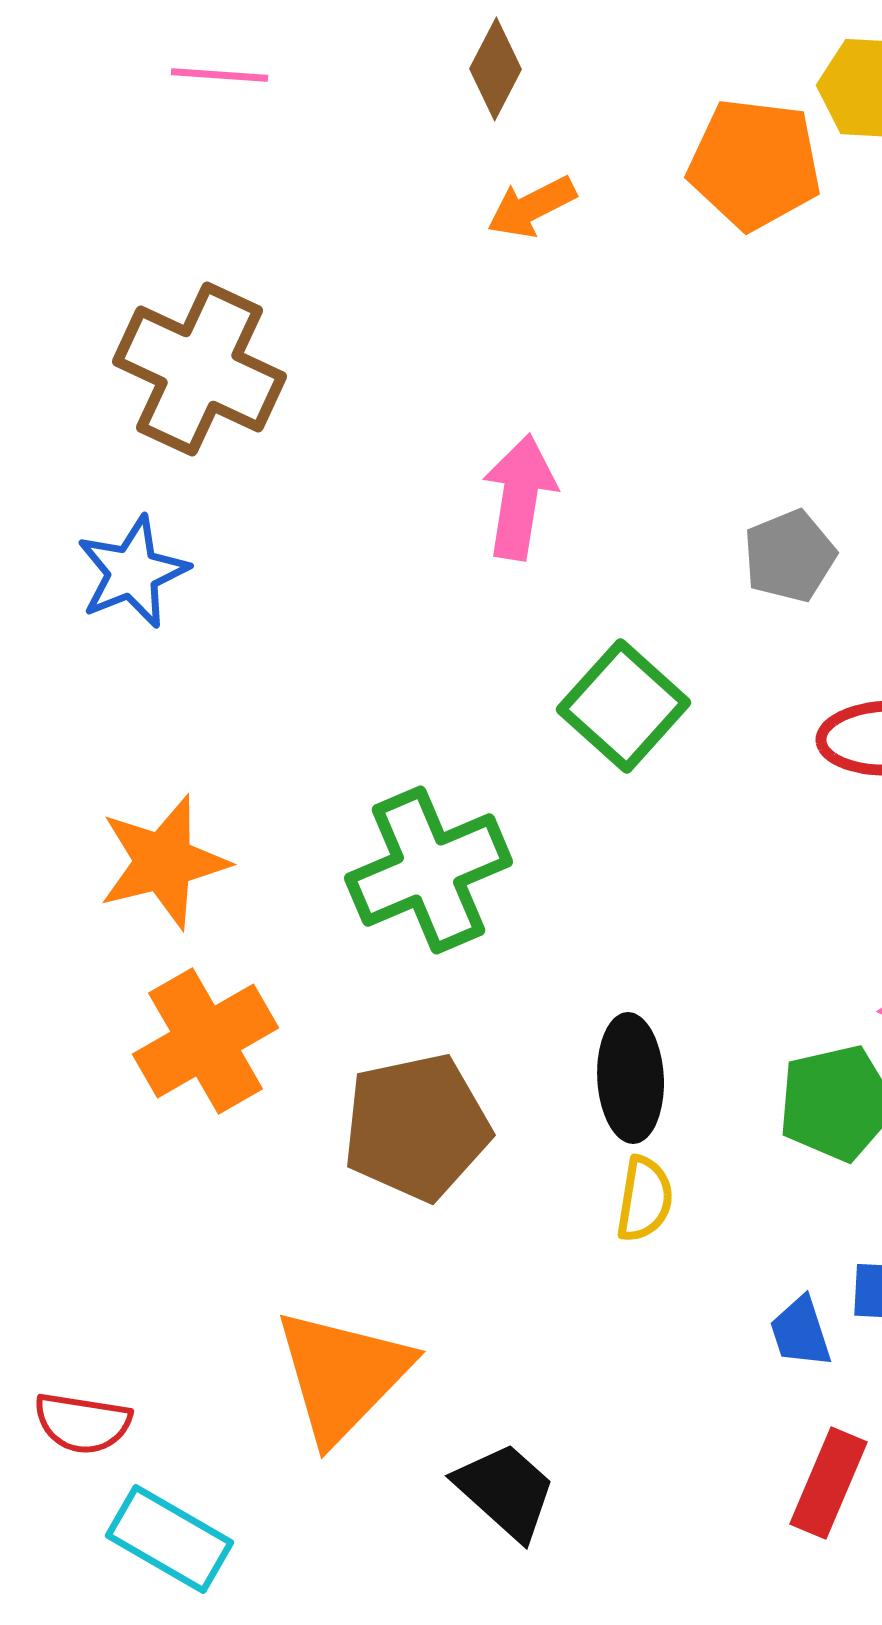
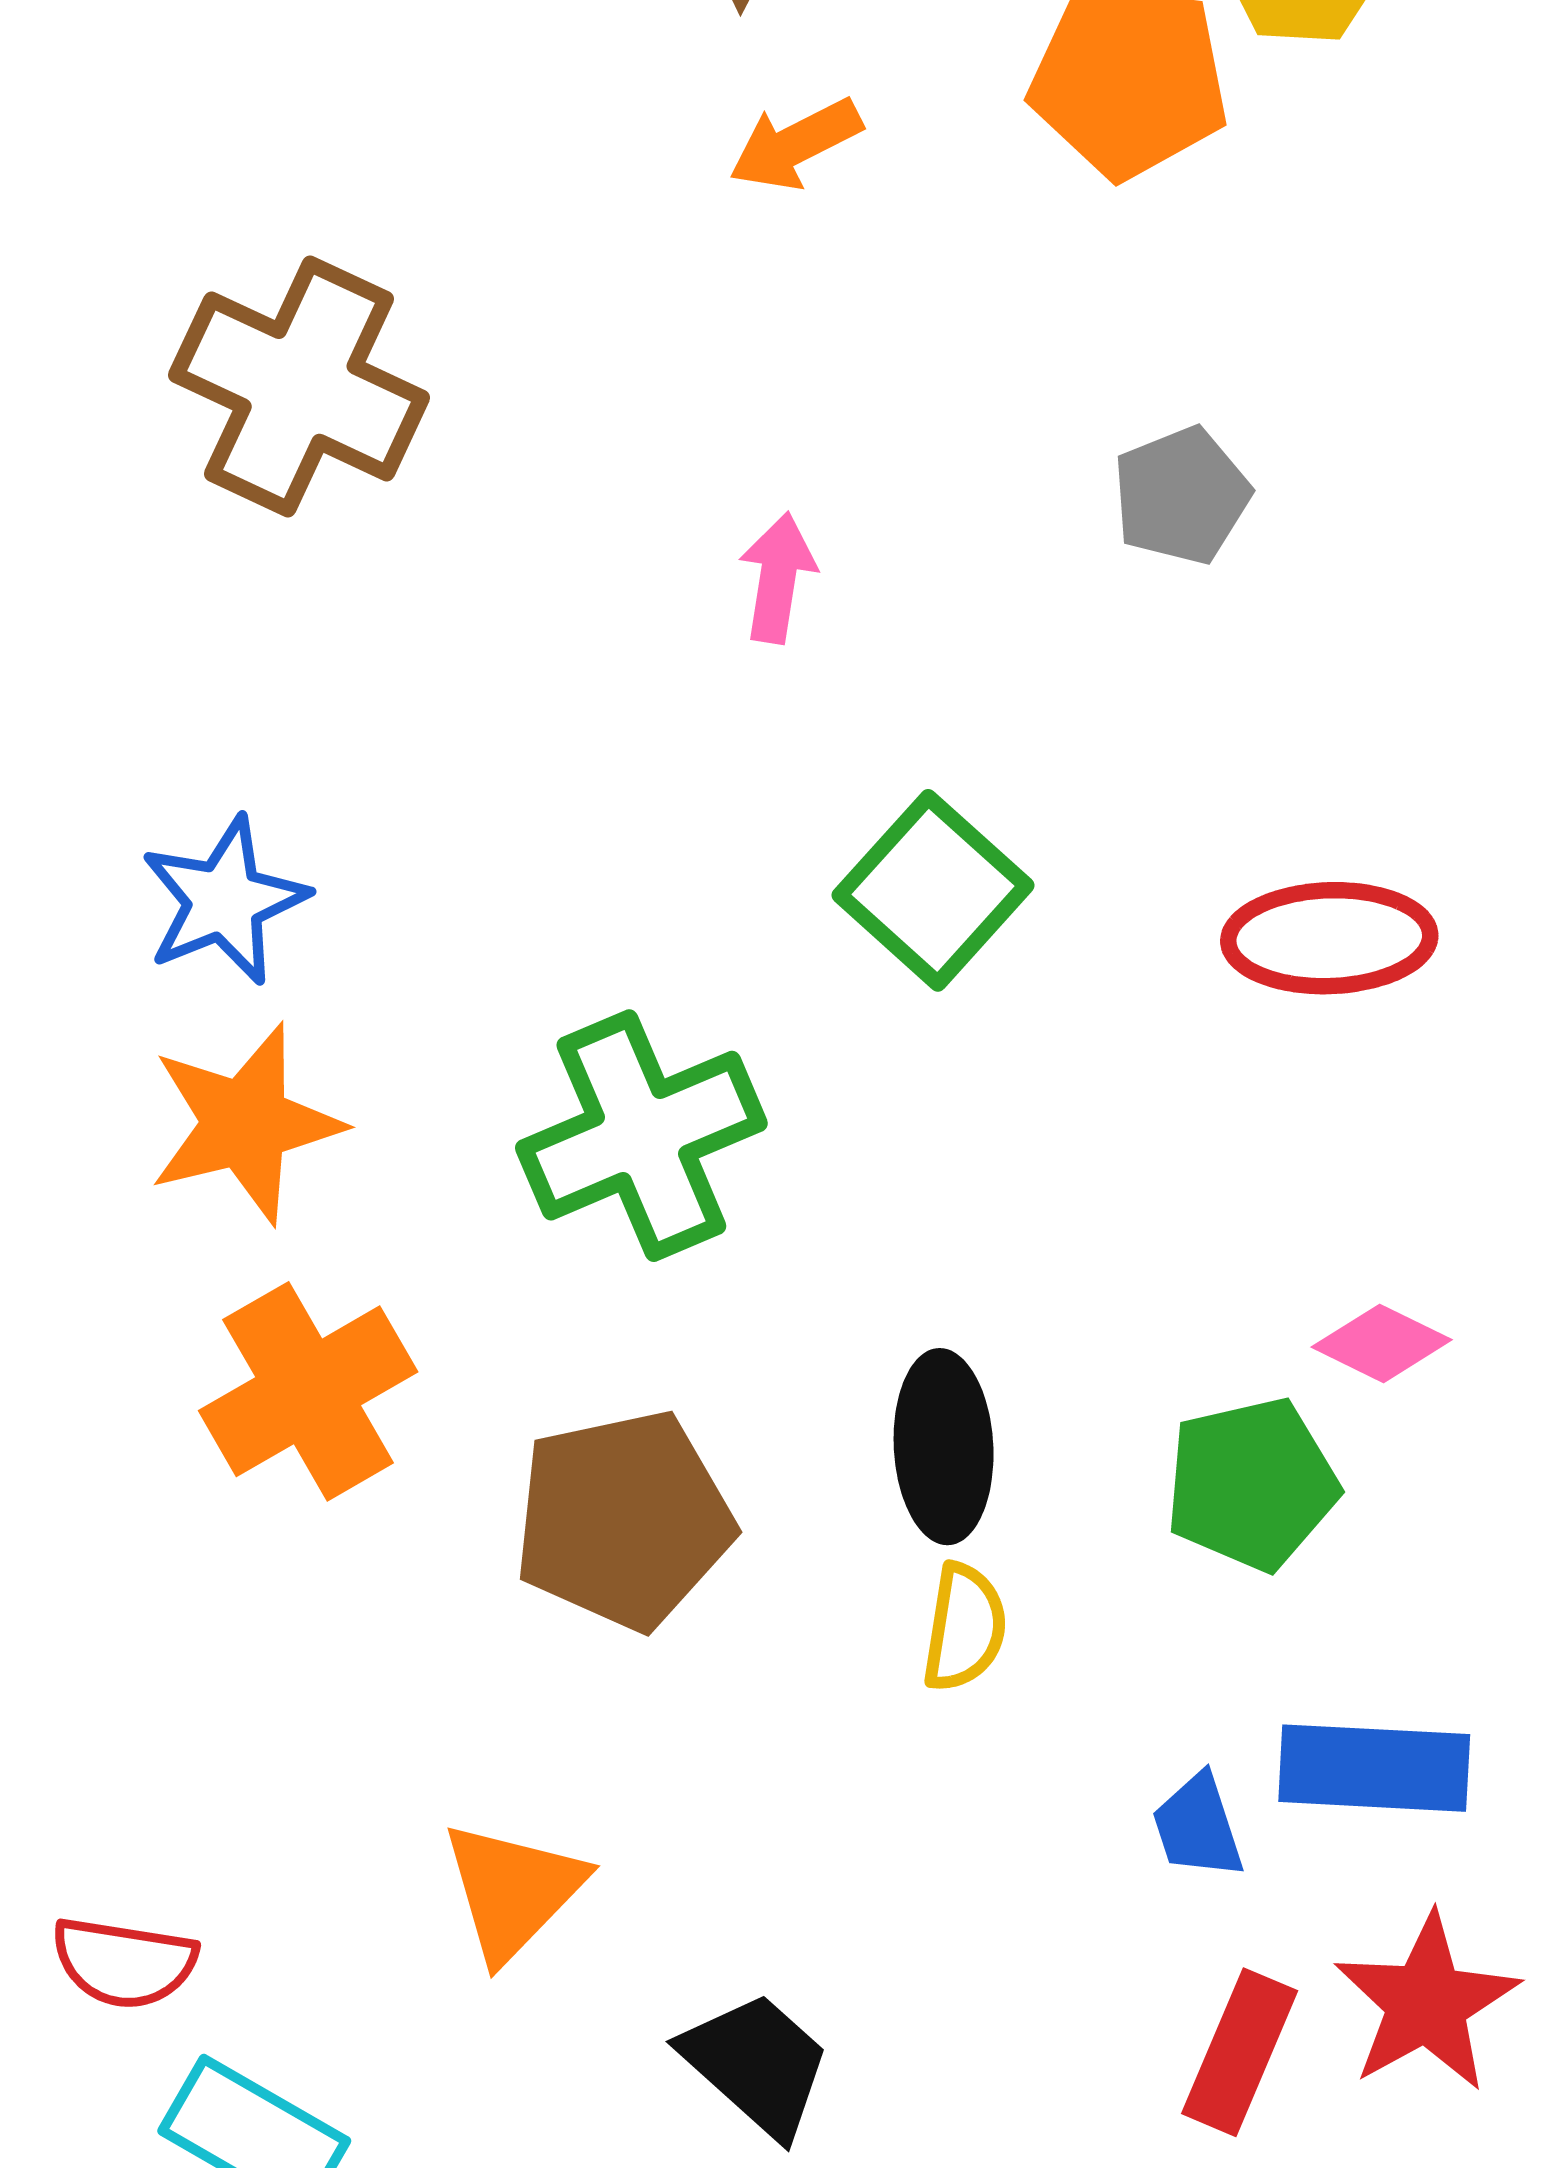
pink arrow: (520, 497) -> (778, 578), size x0.7
gray pentagon: (790, 556) -> (1181, 496), moved
blue star: (133, 572) -> (224, 901), moved
orange triangle: (343, 1375) -> (513, 1891), size x0.7

